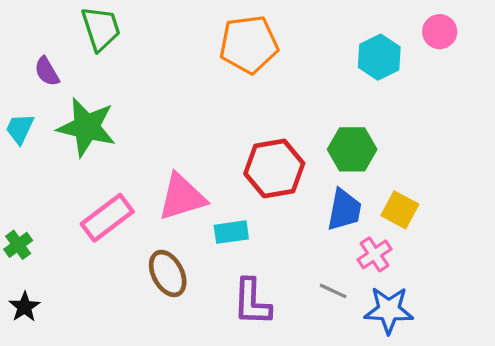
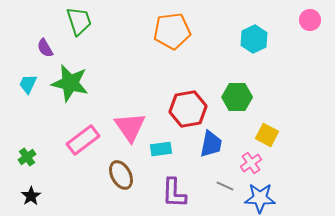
pink circle: (440, 32) -> (310, 20), moved
pink triangle: (182, 197) -> (130, 127), turned -48
blue trapezoid: (344, 210) -> (211, 144), moved

